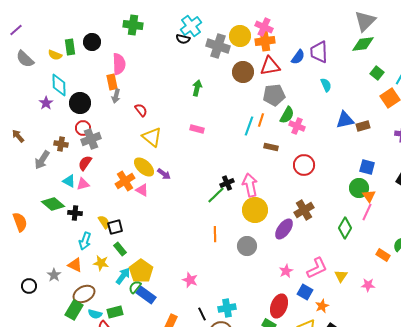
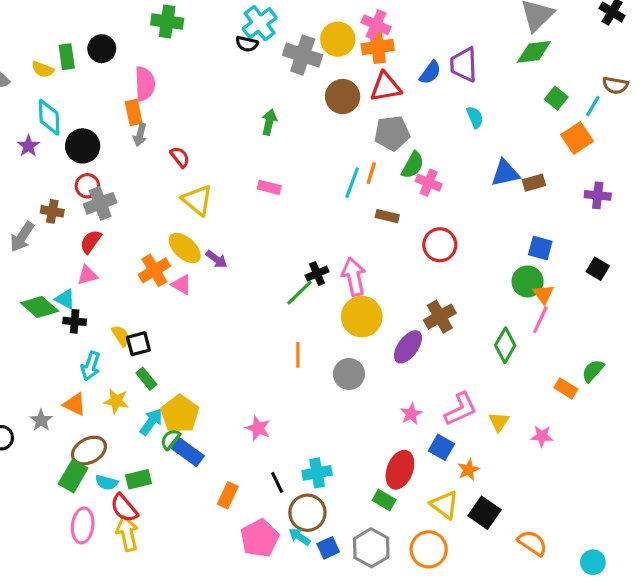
cyan triangle: (69, 181) -> (65, 299), moved

